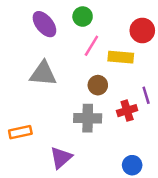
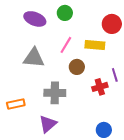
purple ellipse: (44, 24) -> (35, 19), turned -30
pink line: (91, 46) -> (66, 45), moved
gray cross: (88, 118) -> (55, 93), moved

